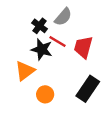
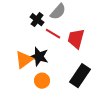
black star: (42, 49) -> (39, 57), moved

